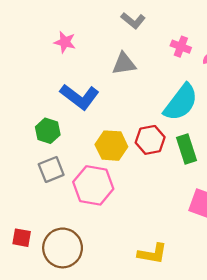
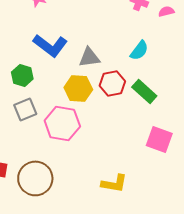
gray triangle: (124, 64) -> (89, 57), moved
cyan semicircle: (181, 102) -> (139, 50), size x0.6
green rectangle: (187, 149) -> (144, 91), turned -30

